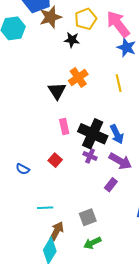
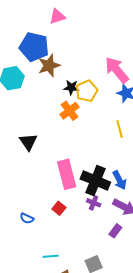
yellow pentagon: (86, 19) -> (87, 91), moved
orange cross: (78, 78) -> (70, 111), moved
black triangle: (57, 91) -> (28, 142), moved
pink rectangle: (64, 126) -> (67, 174), size x1.8

